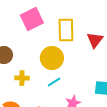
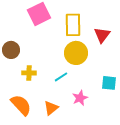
yellow circle: (52, 58) -> (76, 53), moved

